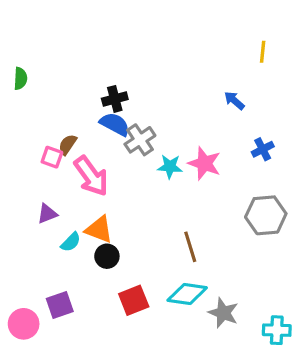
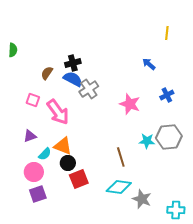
brown semicircle: (68, 145) -> (47, 73), moved
cyan star: (170, 167) -> (147, 141), moved
red square: (134, 300) -> (79, 179), moved
pink circle: (24, 324) -> (34, 172), moved

